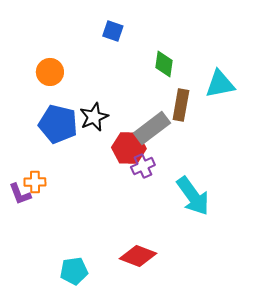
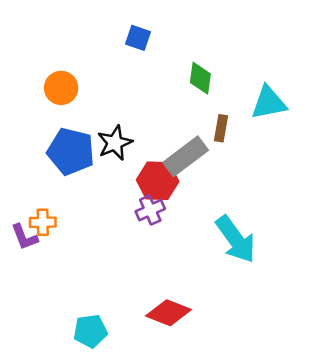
brown rectangle: (181, 105) -> (221, 128), size x0.7
purple cross: (143, 166) -> (150, 210), moved

